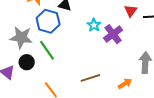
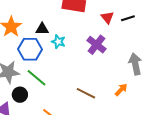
cyan star: (94, 25) -> (58, 42), moved
brown line: (90, 78) -> (86, 93), turned 60

